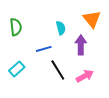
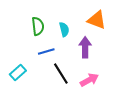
orange triangle: (92, 19) -> (97, 20), turned -30
green semicircle: (16, 27) -> (38, 26), moved

